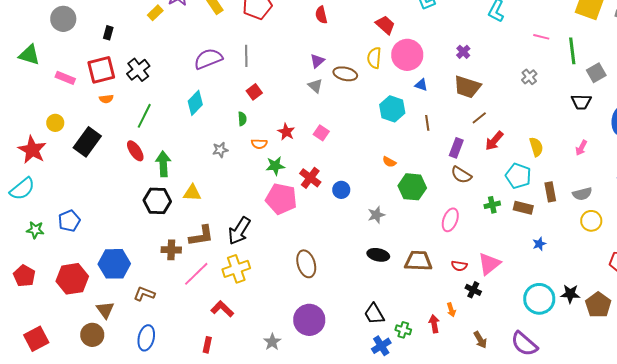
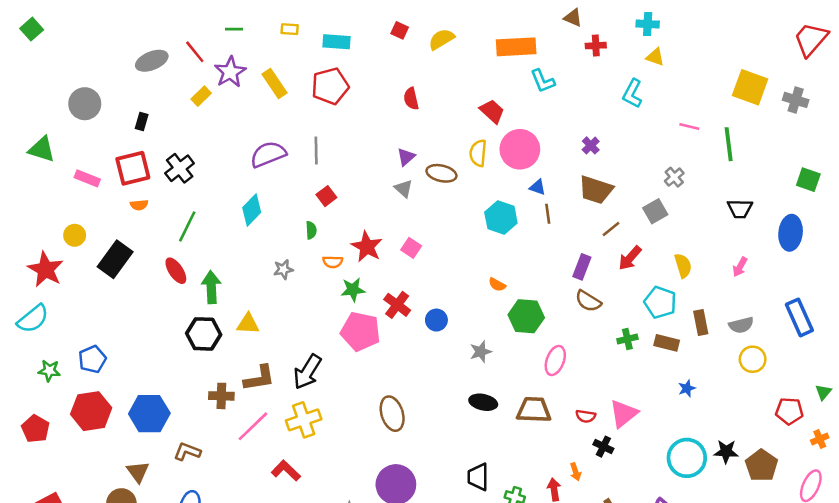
gray square: (596, 73) -> (655, 211), moved
brown line: (427, 123) -> (548, 214), moved
red star: (286, 132) -> (367, 247), size x1.4
pink ellipse: (450, 220) -> (555, 360), moved
red hexagon: (72, 279) -> (91, 411), moved
black trapezoid: (374, 314) -> (478, 477), turned 30

